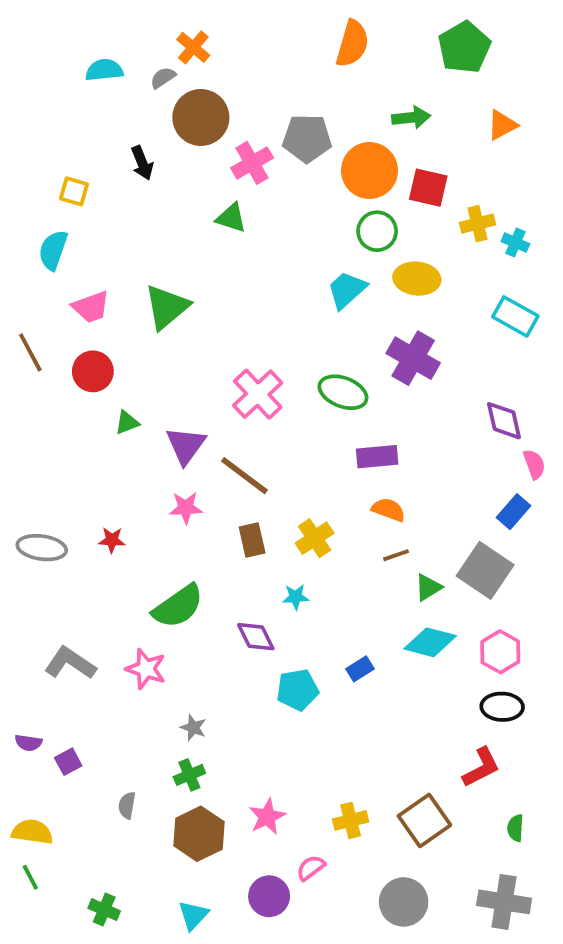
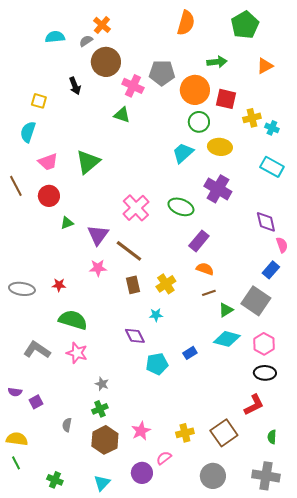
pink cross: (252, 163) -> (133, 86), turned -35
purple rectangle: (377, 457) -> (199, 241), turned -45
green semicircle: (178, 606) -> (73, 320), moved, turned -128

